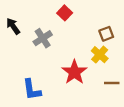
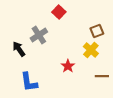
black arrow: (13, 26) -> (19, 49), moved
red star: (74, 72) -> (68, 66), size x0.6

